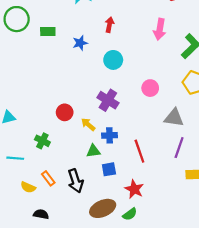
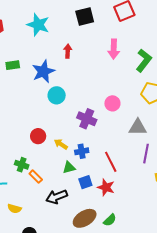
blue star: (80, 43) -> (43, 71), size x1.6
cyan circle: (113, 60) -> (57, 95), moved
purple cross: (108, 100) -> (87, 119), moved
orange rectangle: (48, 178) -> (36, 177), moved
black arrow: (76, 181) -> (57, 197), turned 95
red star: (134, 189) -> (106, 187), moved

